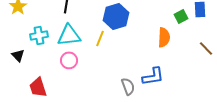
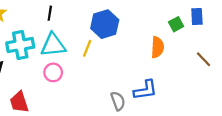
cyan cross: (39, 35) -> (20, 45), size x1.4

